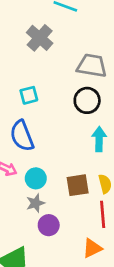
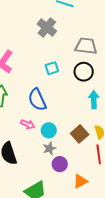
cyan square: (29, 95) -> (52, 68), moved
brown square: (78, 185) -> (80, 134), turned -30
orange triangle: (92, 248) -> (80, 181), moved

